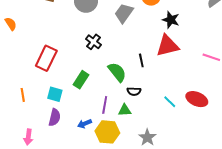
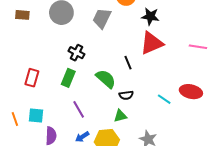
red rectangle: (46, 58) -> (32, 78), size x0.7
green rectangle: (81, 80) -> (68, 78), moved
cyan square: (55, 94) -> (36, 115), moved
purple line: (105, 105) -> (79, 109), moved, turned -30

